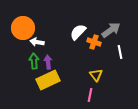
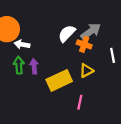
gray arrow: (111, 30) -> (91, 31), moved
yellow triangle: (96, 75) -> (86, 71), moved, turned 40
yellow rectangle: (48, 80) -> (59, 80), moved

